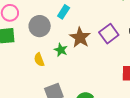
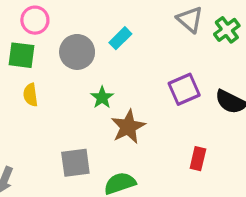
brown star: (80, 37) -> (128, 127), moved
yellow semicircle: (39, 60) -> (31, 95), moved

